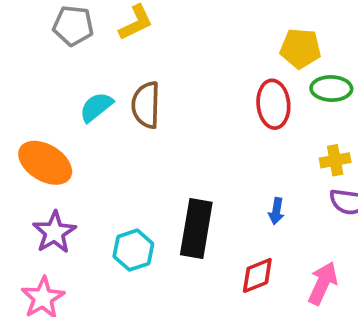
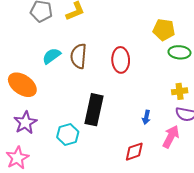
red ellipse: (273, 104) -> (121, 60), moved
black rectangle: (196, 229) -> (94, 110), moved
pink arrow: (323, 283) -> (171, 137), moved

